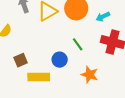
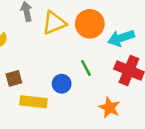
cyan arrow: (103, 17) -> (121, 38), size x1.5
orange star: (90, 75) -> (109, 107), moved

